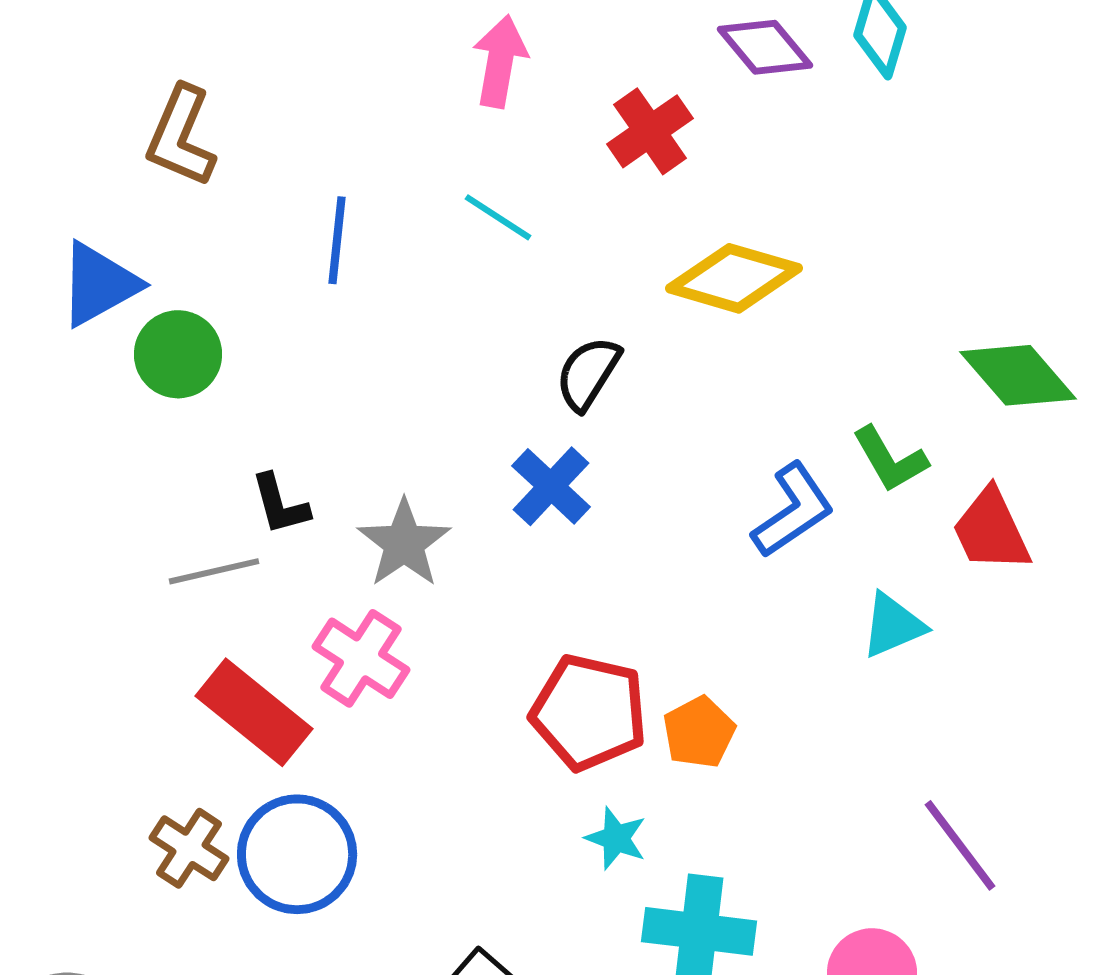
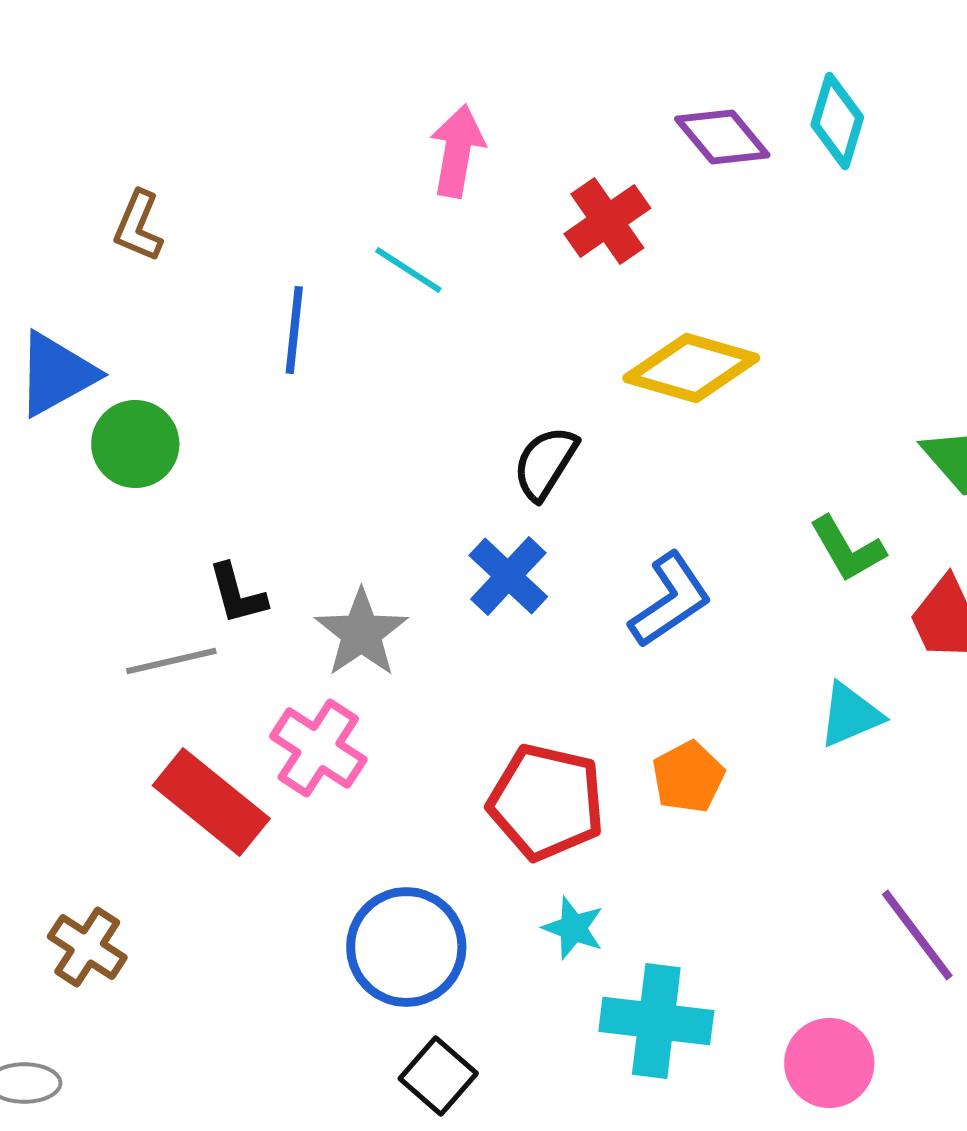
brown L-shape: (181, 136) -> (138, 226), size x0.7
cyan line: (498, 217) -> (408, 270), moved
blue L-shape: (793, 510) -> (670, 600), moved
orange pentagon: (699, 732) -> (688, 777), moved
brown cross: (189, 848) -> (87, 947), moved
blue circle: (297, 854) -> (406, 947), moved

